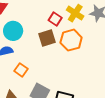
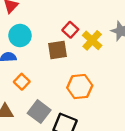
yellow cross: (75, 13) -> (92, 40), moved
orange hexagon: (71, 40) -> (80, 87), moved

